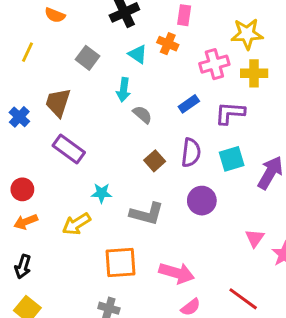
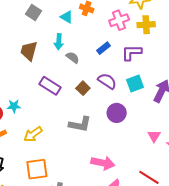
gray square: (88, 58) -> (33, 12), moved
brown trapezoid: (58, 102) -> (29, 51), moved
purple rectangle: (69, 149) -> (50, 86), moved
purple semicircle: (191, 153) -> (107, 81), turned -60
cyan star: (101, 193) -> (14, 106), moved
orange square: (121, 262) -> (37, 169), moved

